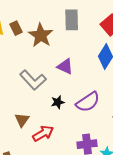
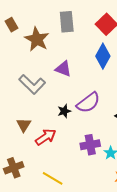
brown rectangle: (16, 28) -> (12, 25), moved
black star: (58, 102) -> (64, 111), moved

